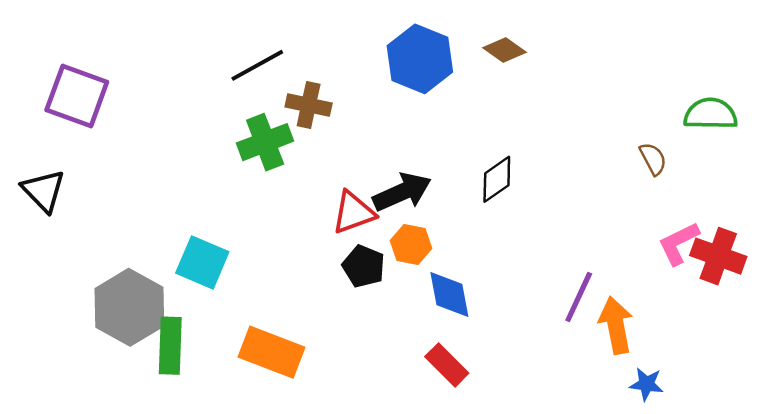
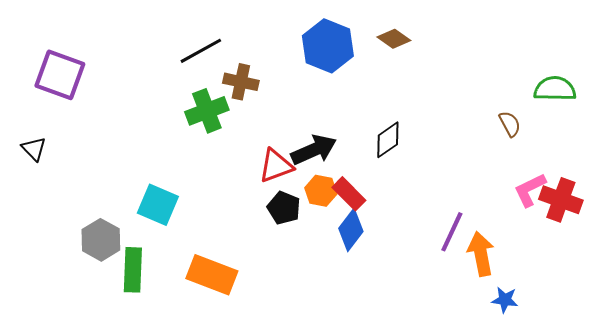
black triangle: (44, 191) -> (34, 149), size x0.7
blue diamond: (449, 294) -> (351, 230), turned 48
gray hexagon: (129, 307) -> (101, 240), size x0.7
red rectangle: (447, 365) -> (349, 194), moved

